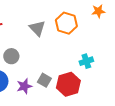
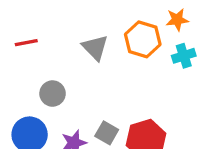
orange star: (98, 11) -> (177, 20), moved
cyan cross: (86, 61) -> (184, 56), moved

